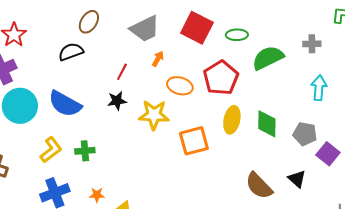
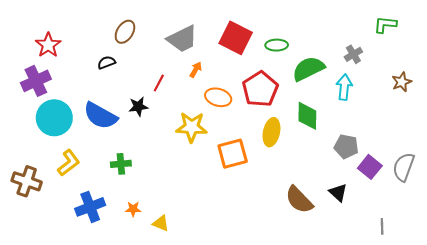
gray cross: (312, 44) -> (353, 54), turned -30
black semicircle: (71, 52) -> (107, 62), size x0.7
cyan arrow: (319, 88) -> (344, 87), moved
black star: (117, 101) -> (138, 107), moved
green diamond: (267, 124) -> (307, 116), moved
yellow L-shape: (51, 150) -> (69, 163), moved

